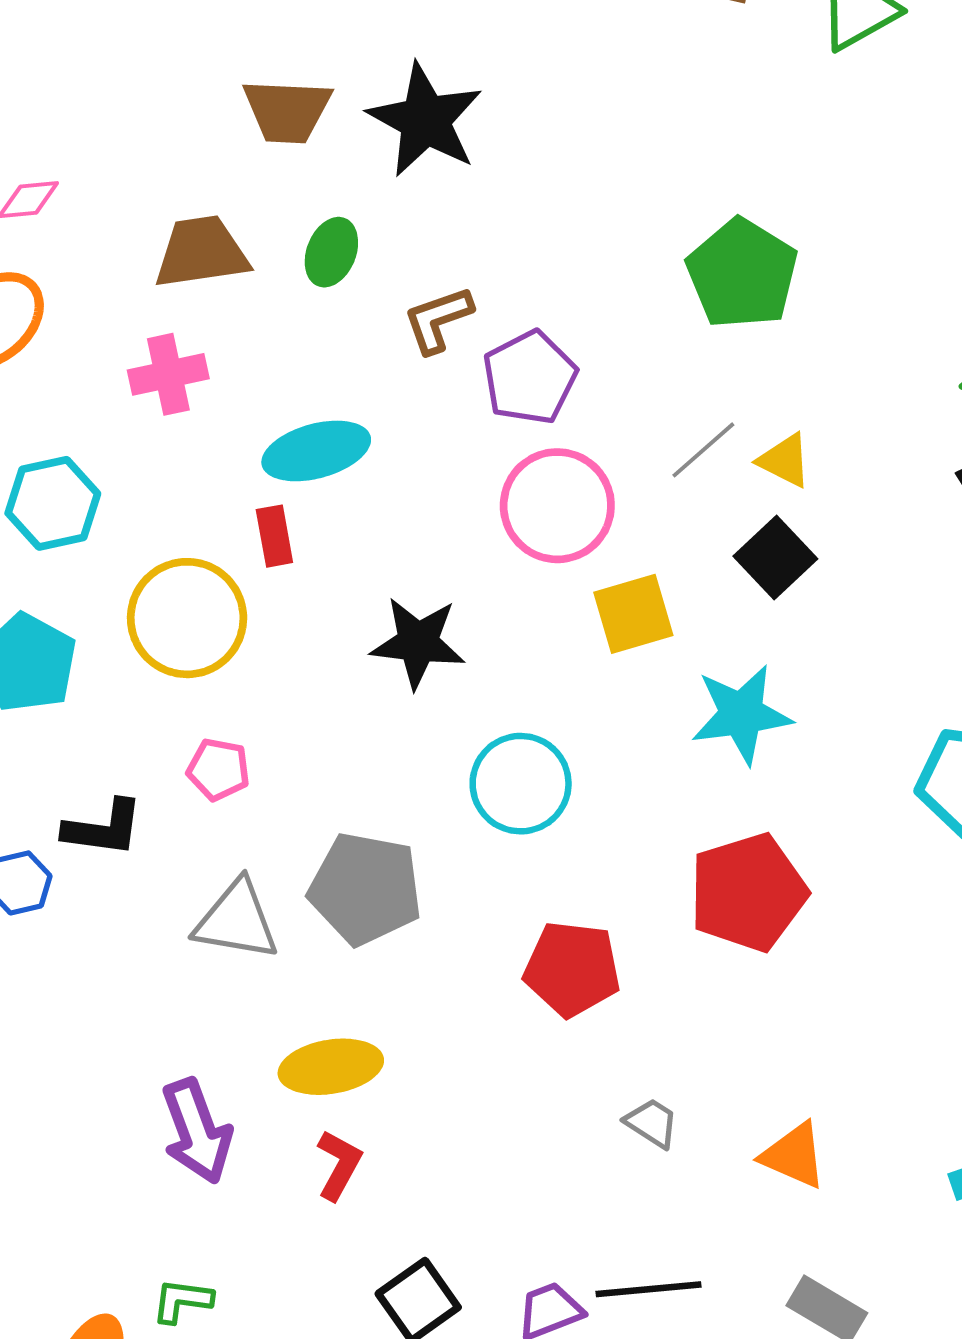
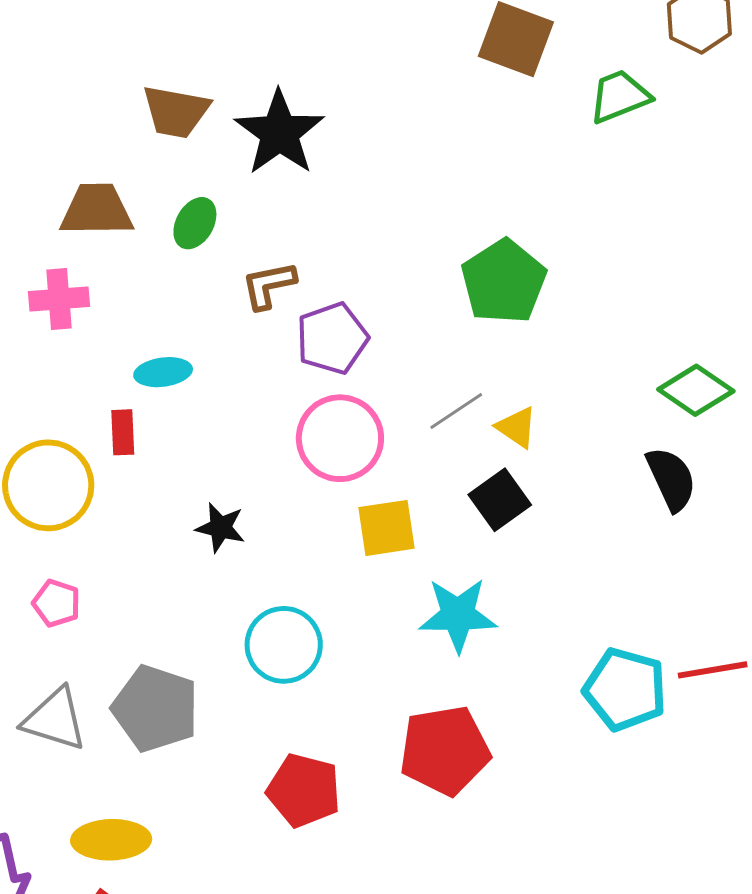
cyan ellipse: (316, 451) -> (163, 372), size x0.7
black star: (418, 643) -> (220, 528), size x0.7

